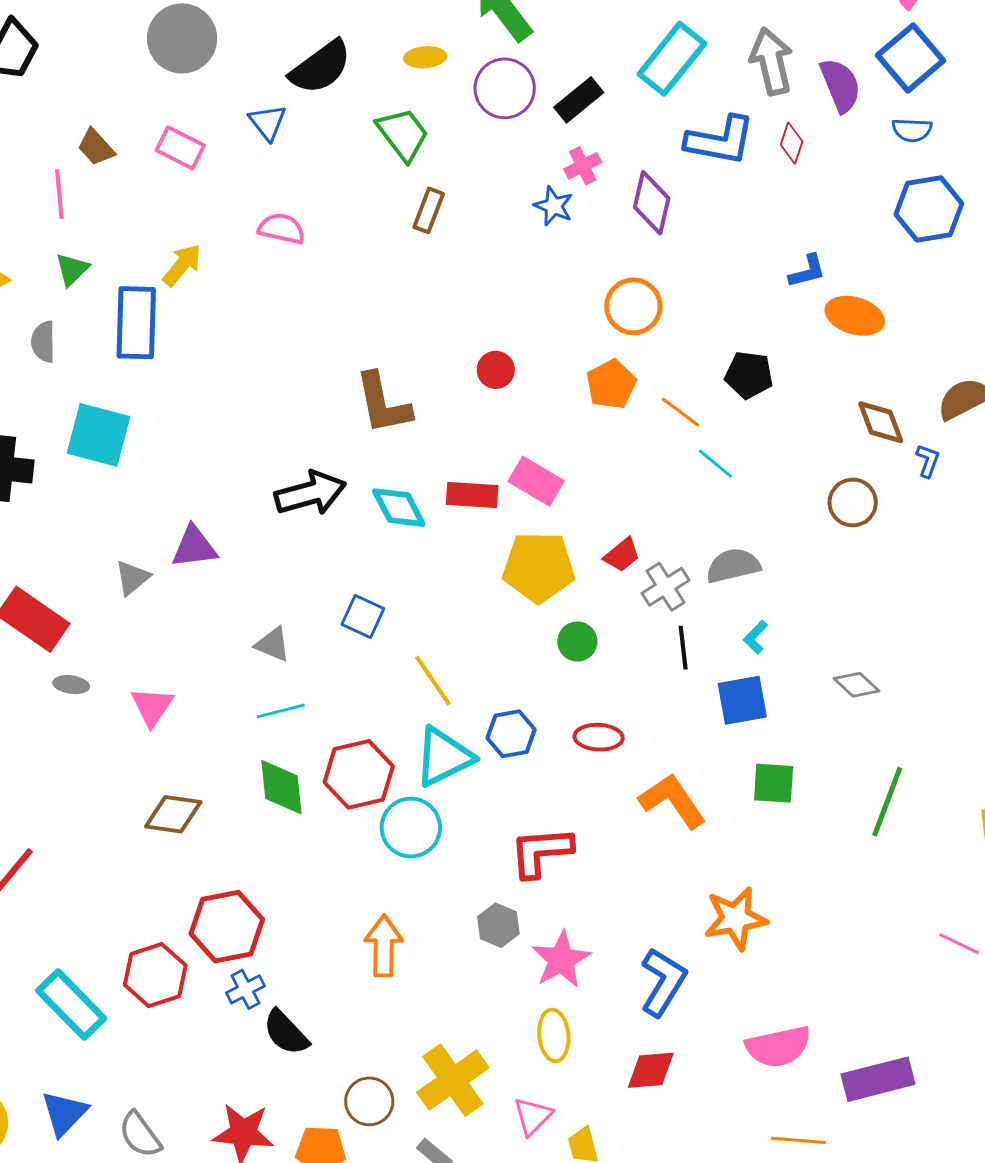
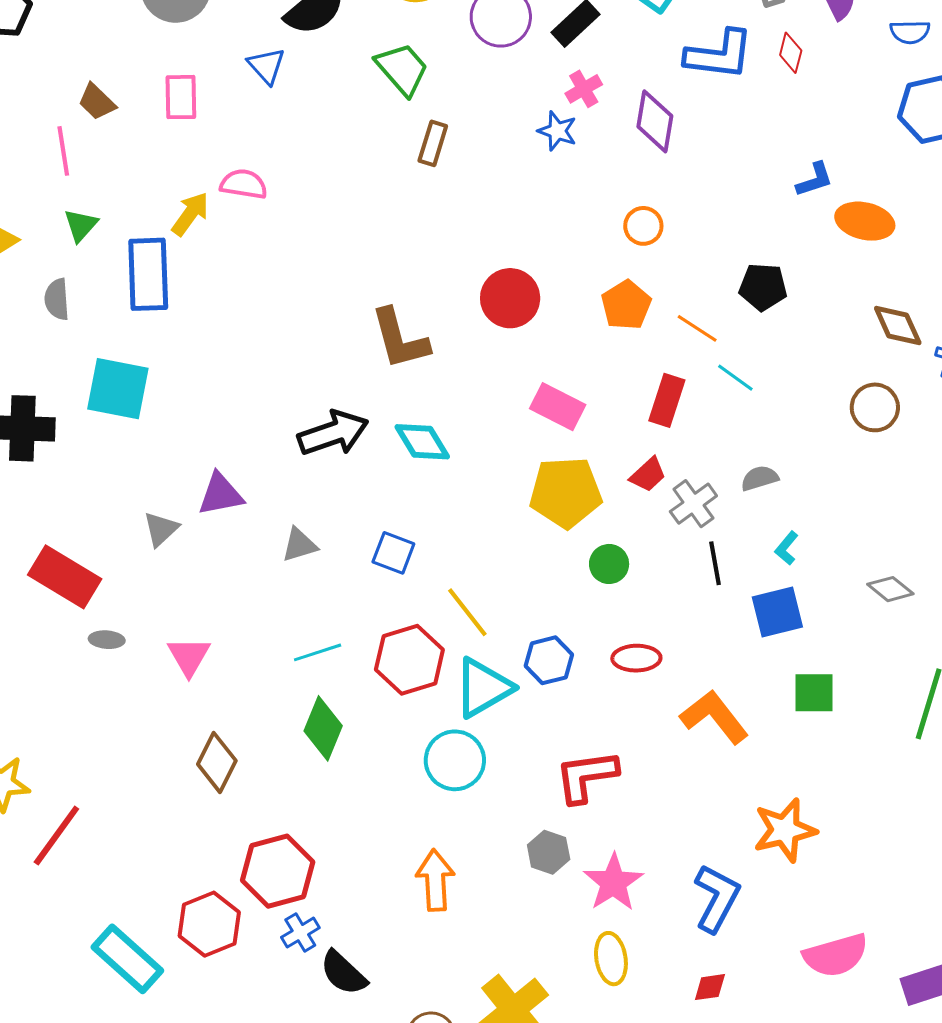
pink rectangle: (180, 148) -> (181, 97), turned 66
pink semicircle: (282, 229) -> (244, 184), moved
orange circle: (633, 306) -> (643, 226), size x0.7
red circle: (496, 370) -> (510, 298), size x1.6
red rectangle: (472, 495) -> (667, 400), moved, turned -72
gray semicircle: (733, 566) -> (760, 478), size x0.7
gray triangle: (273, 644) -> (299, 545), moved, turned -36
red hexagon: (359, 774) -> (409, 660), moved
green diamond: (281, 787) -> (323, 728), turned 32
brown diamond: (173, 814) -> (217, 763), turned -68
red diamond: (651, 1070) -> (710, 987), size x0.7

